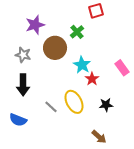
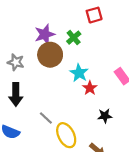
purple star: (35, 25) -> (45, 34), moved
yellow ellipse: (74, 102) -> (66, 135), moved

